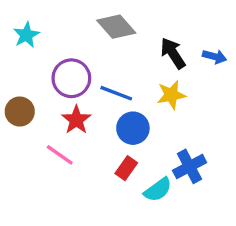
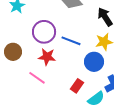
red star: (76, 120) -> (47, 57), turned -30
blue circle: (133, 128) -> (94, 62), moved

